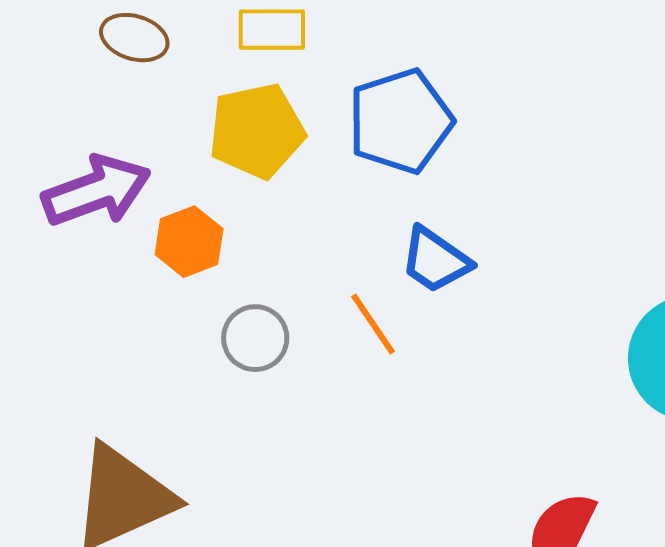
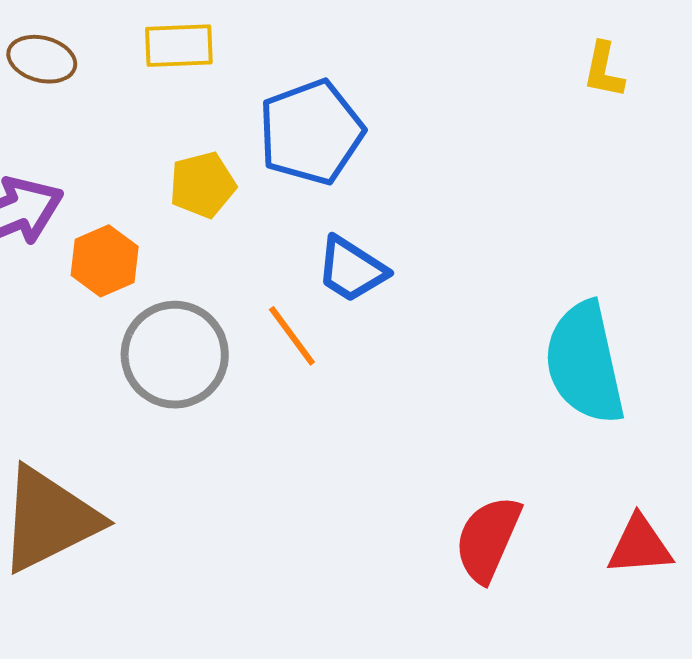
yellow pentagon: (257, 131) -> (202, 185), moved, size x0.7
gray circle: (255, 338) -> (175, 355), size x1.6

